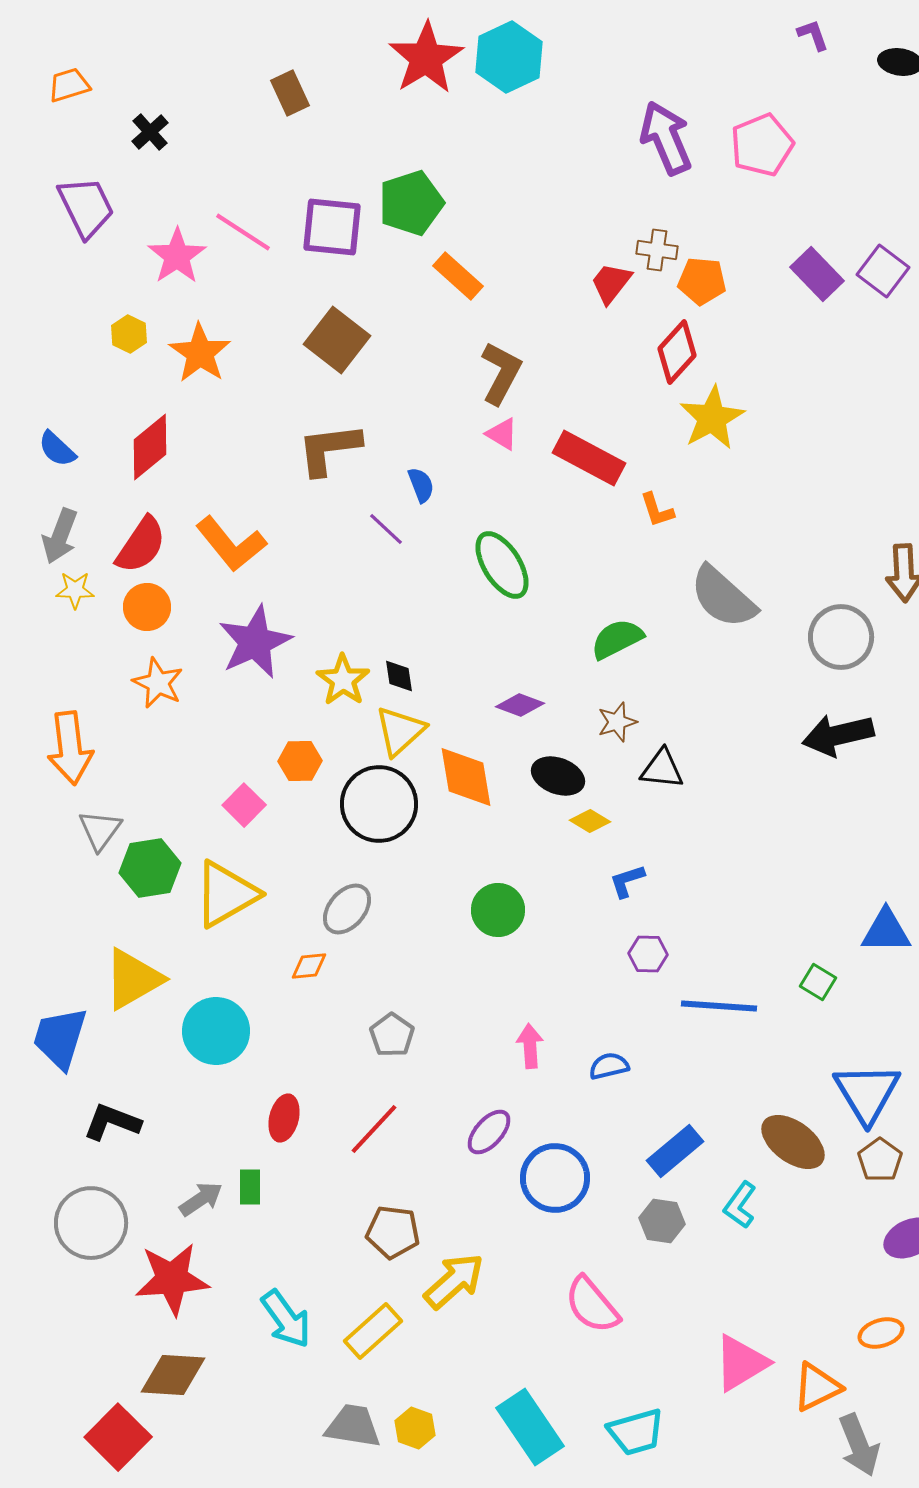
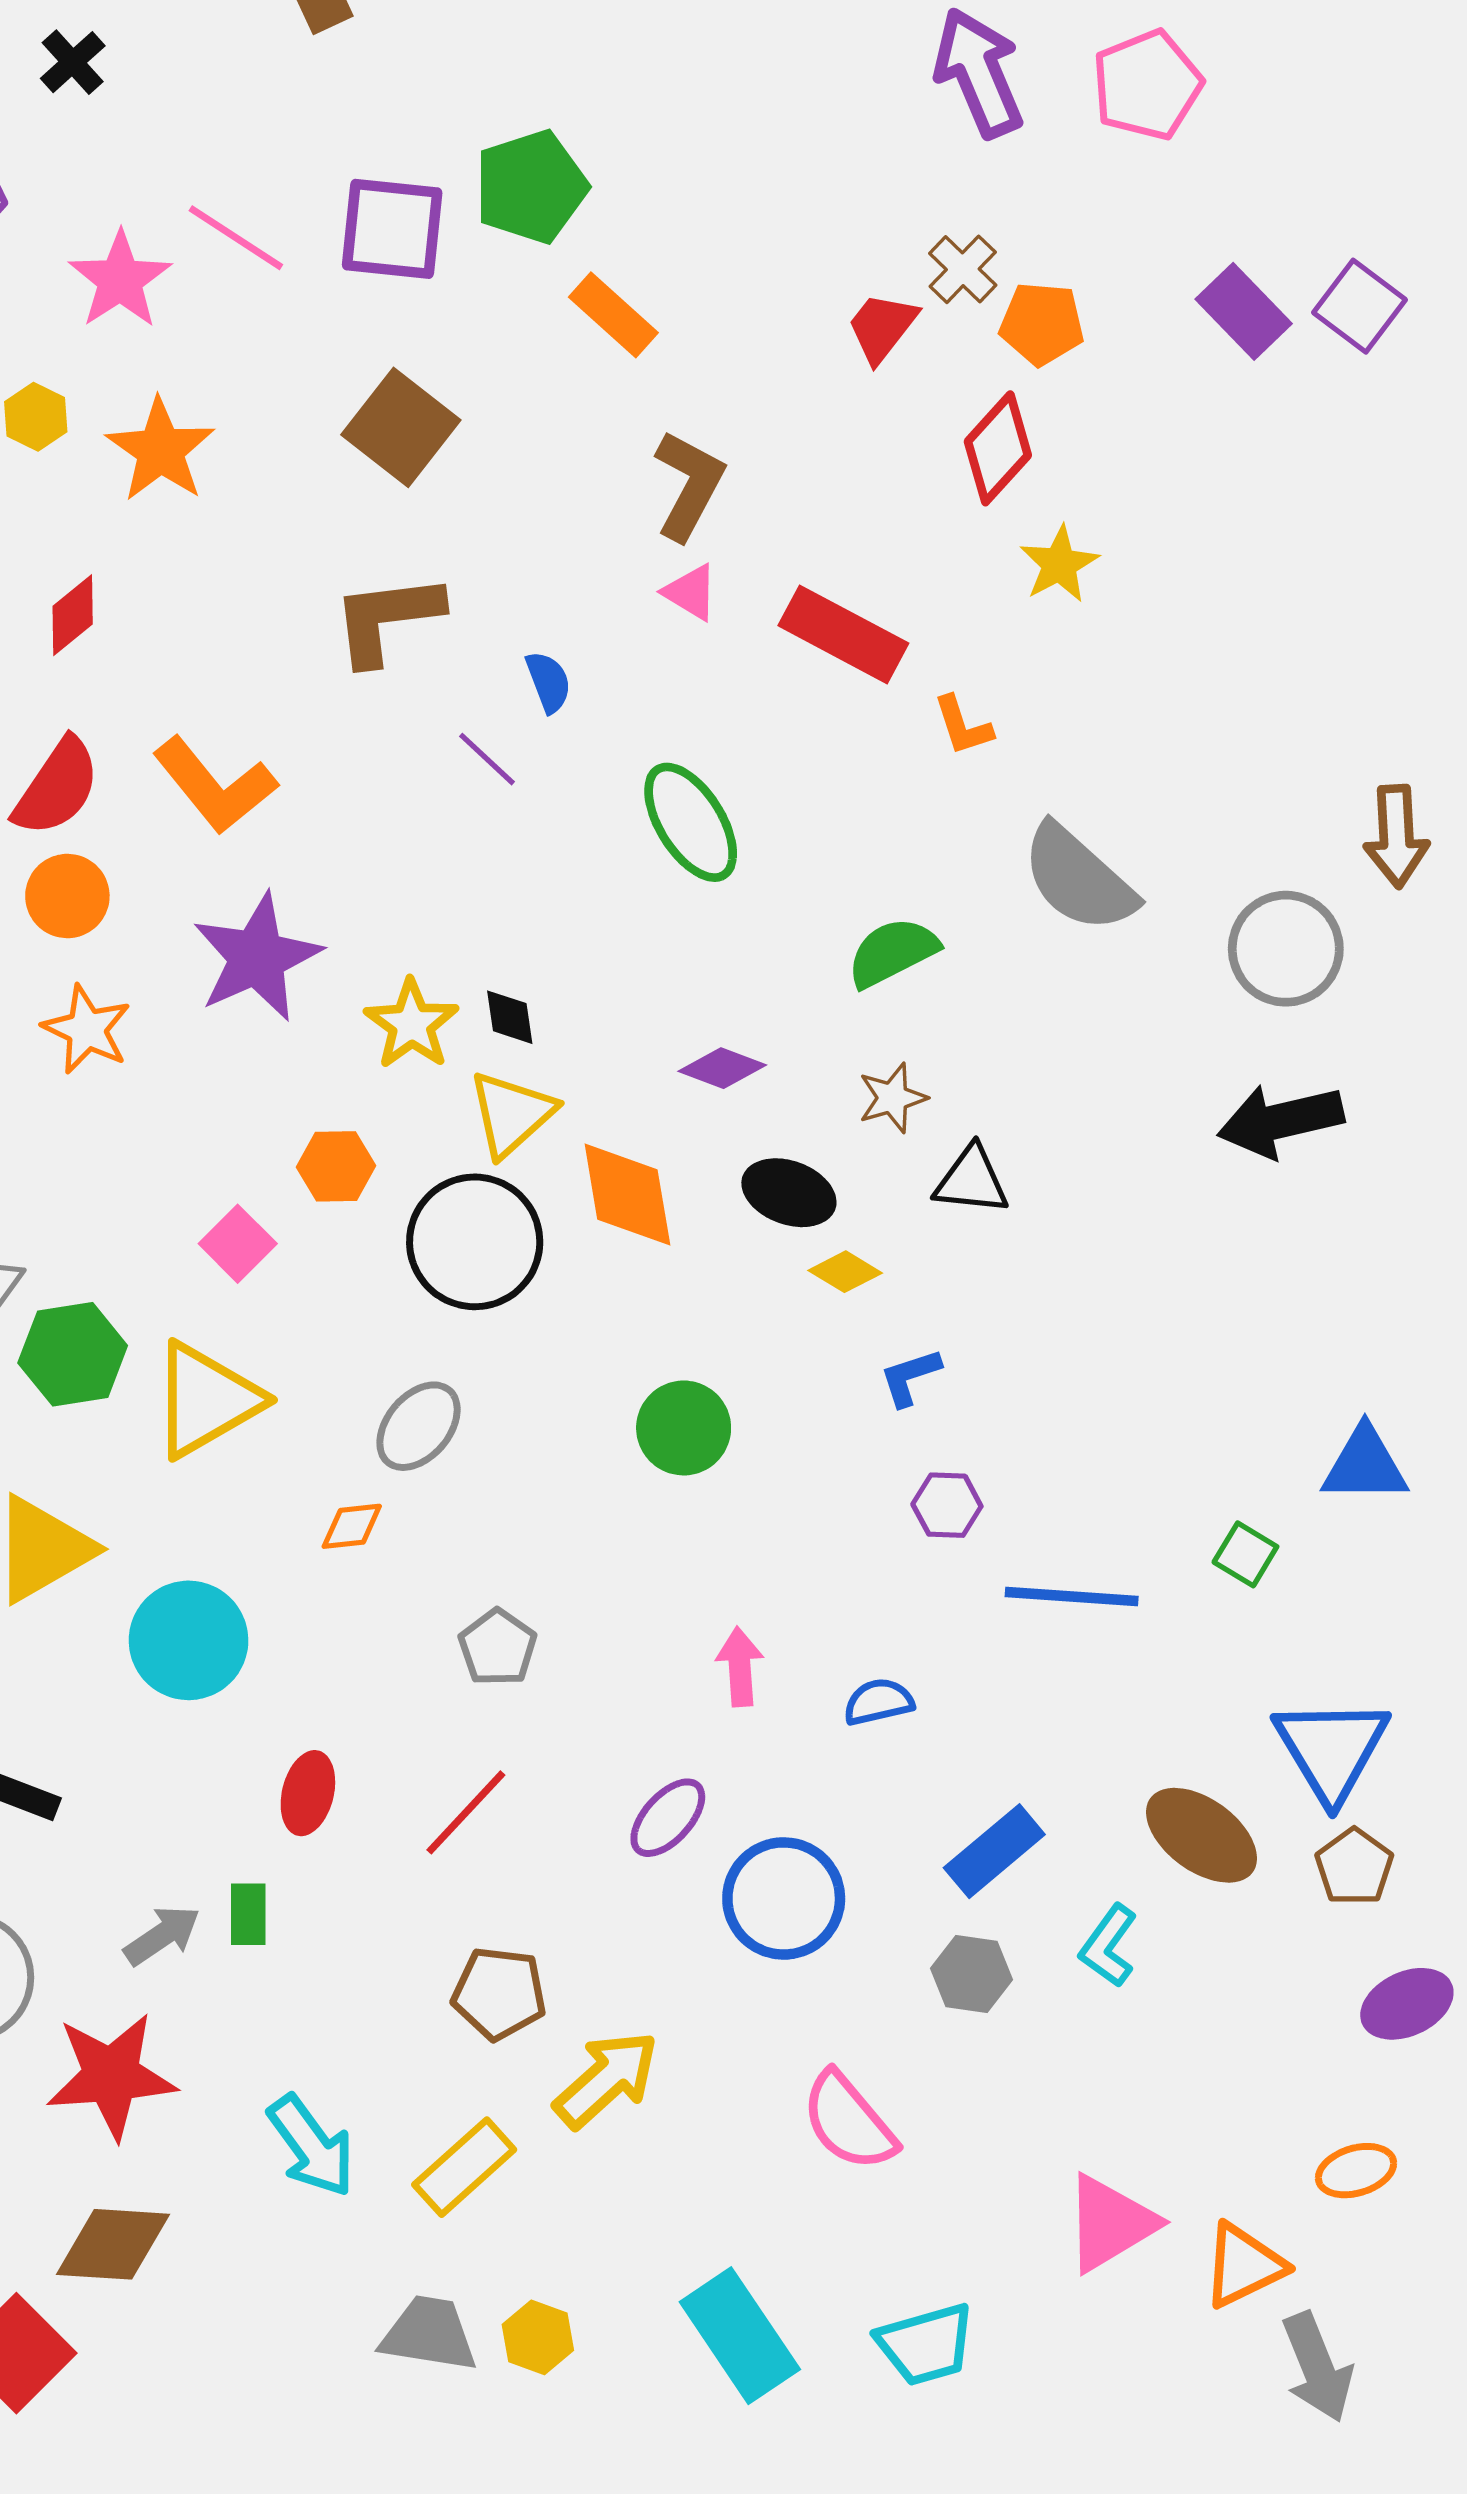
brown cross: (657, 250) -> (963, 269), turned 36
yellow star: (712, 418) -> (1059, 564), size x0.7
red diamond: (150, 447) -> (73, 615), size x0.7

